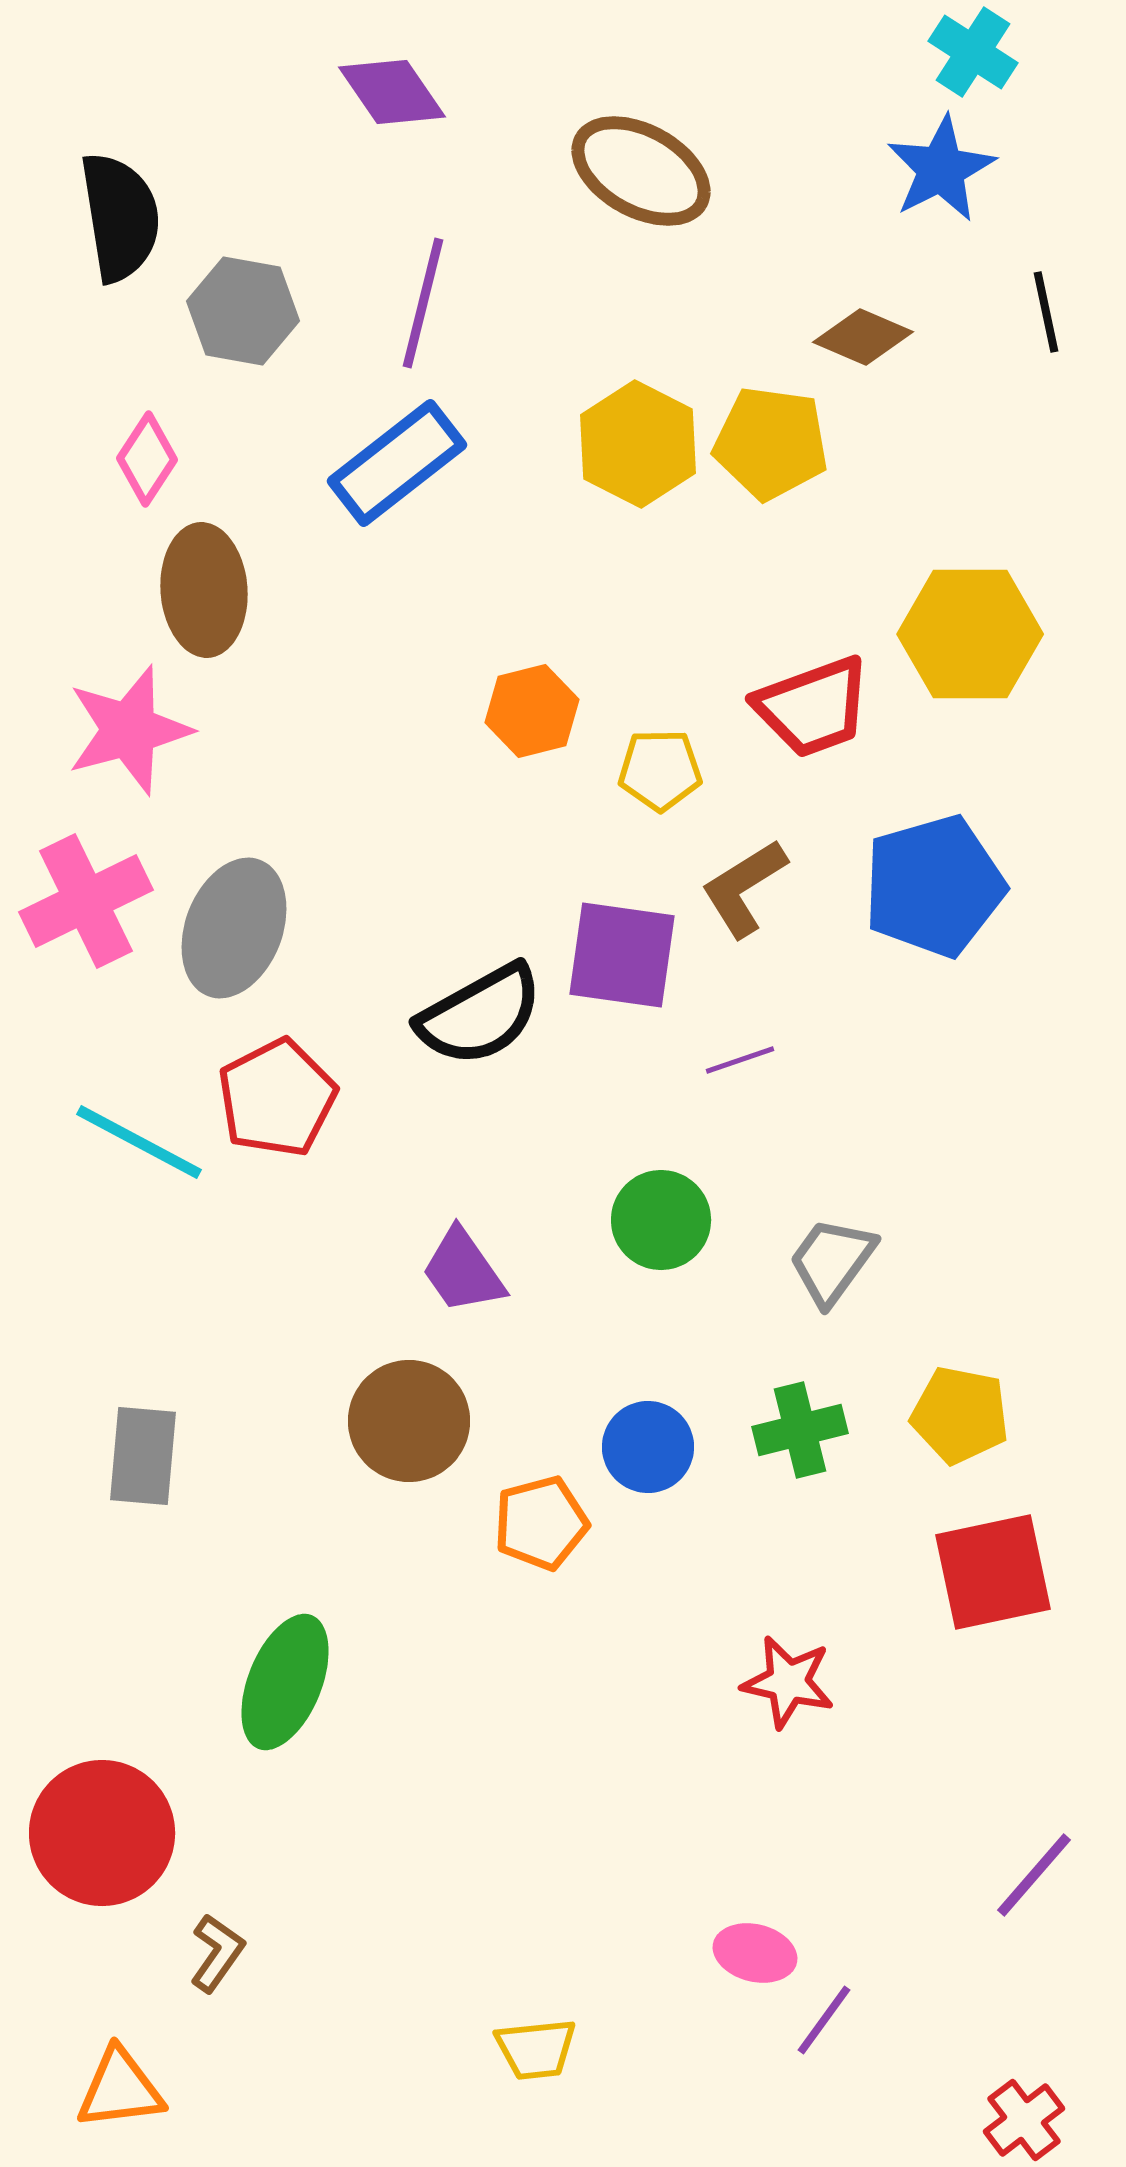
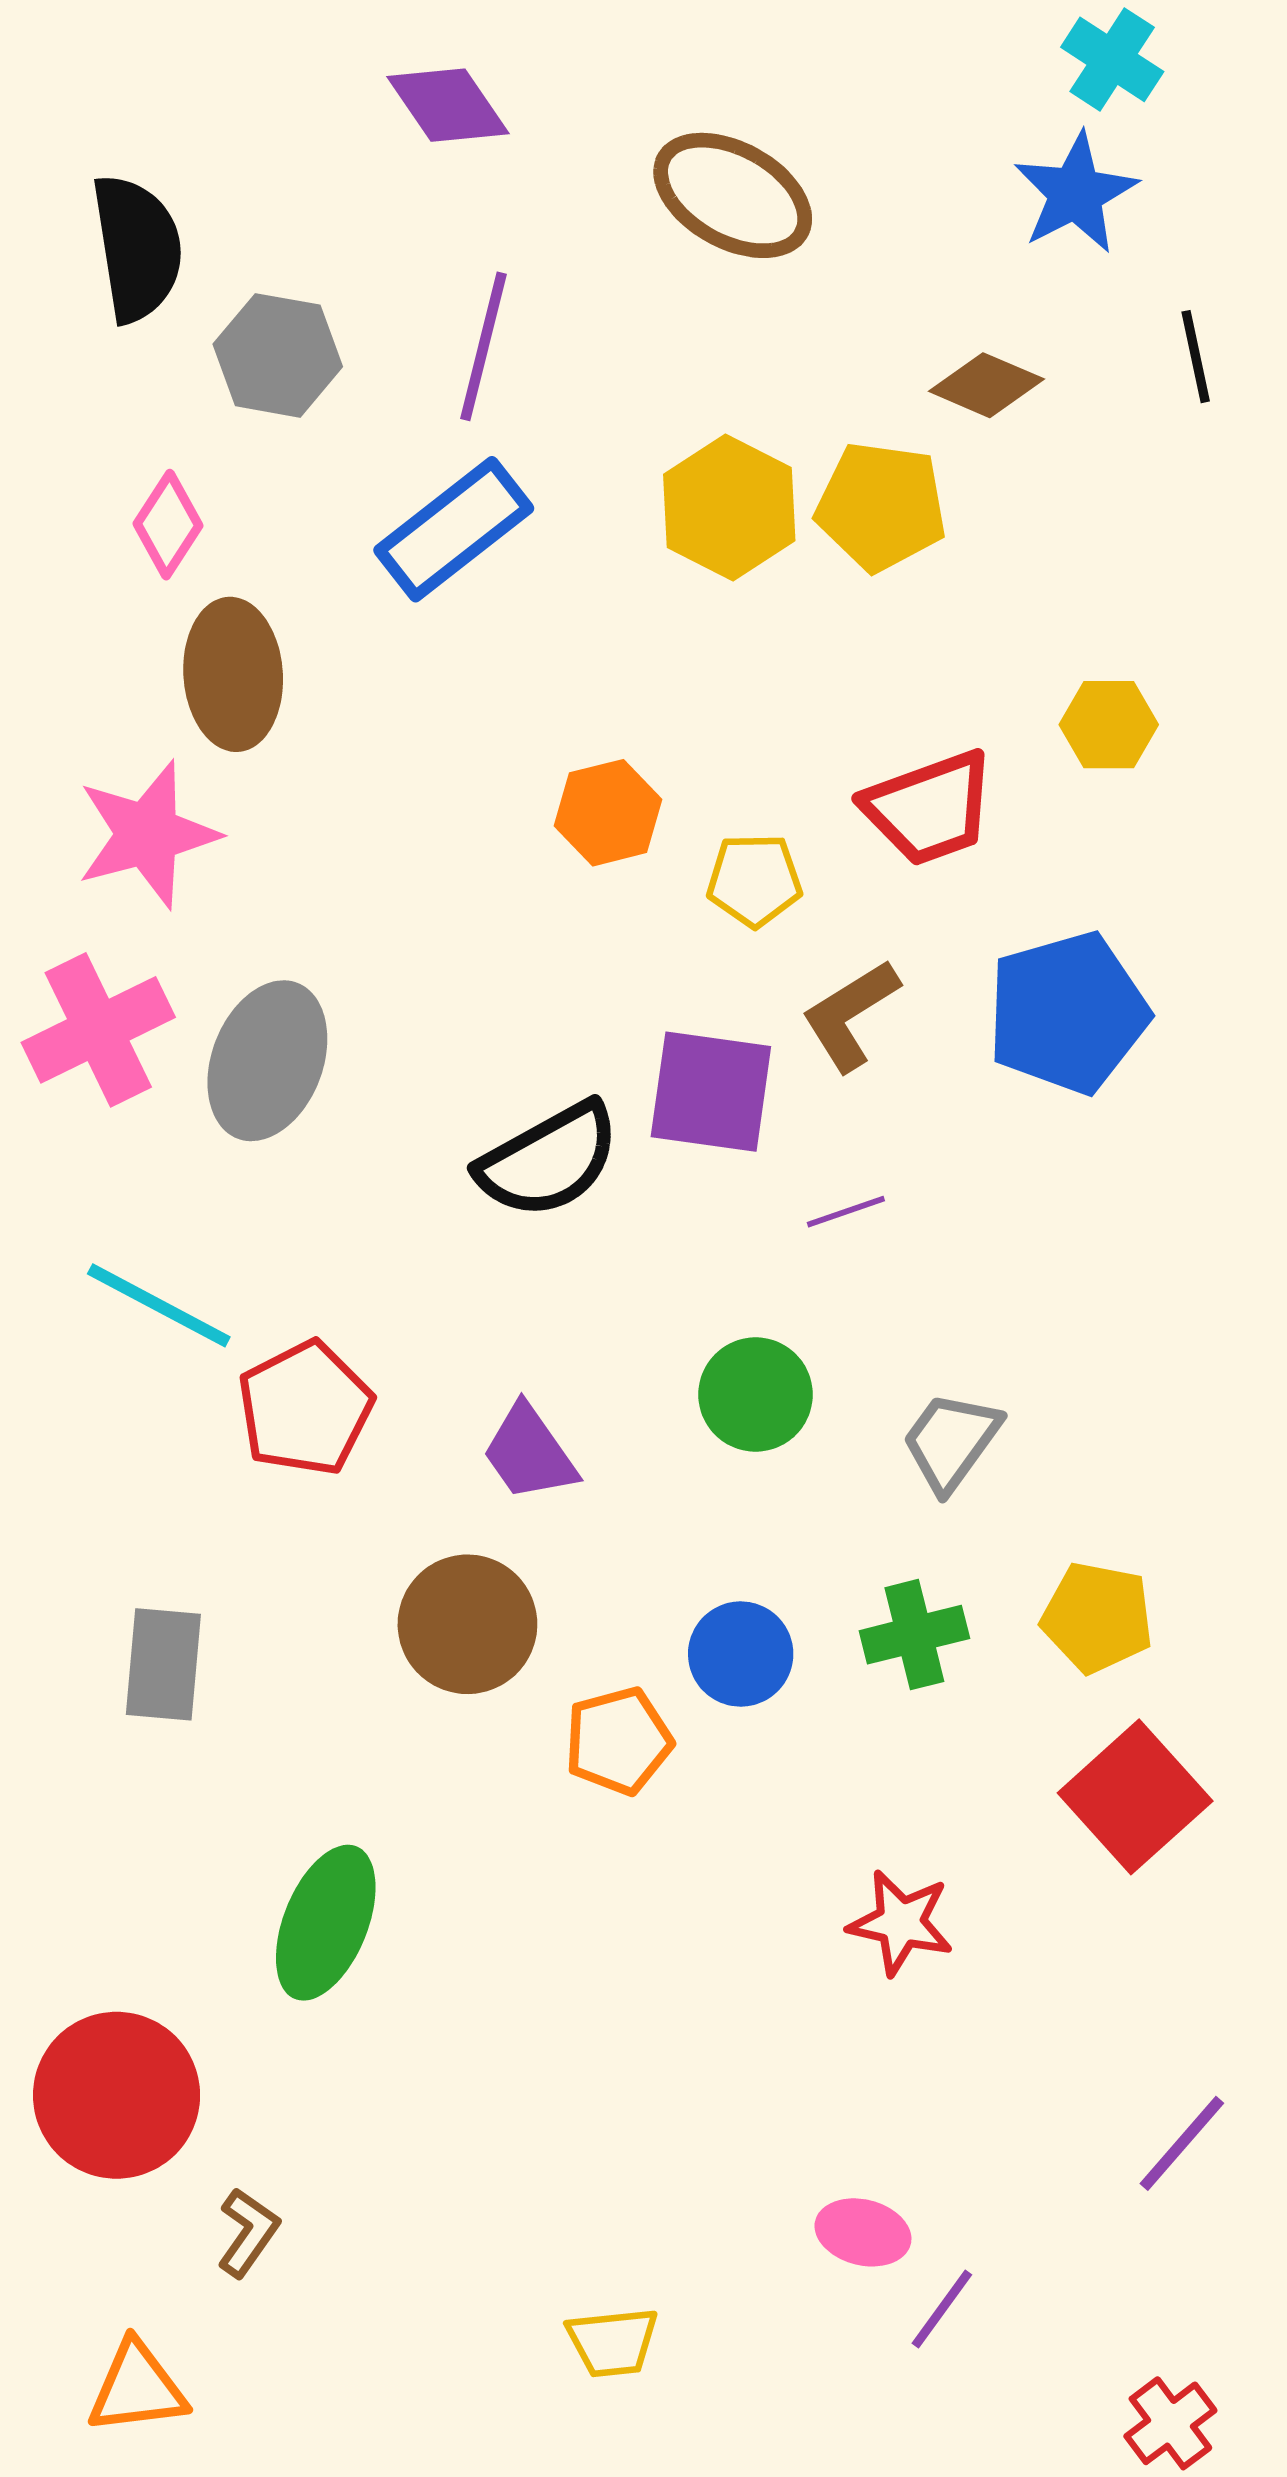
yellow hexagon: (970, 634) -> (1109, 725), size x0.6
red pentagon: (277, 1098) -> (305, 1408), moved
red square: (993, 1572) -> (1135, 1797), turned -30

